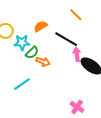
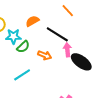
orange arrow: (43, 62) -> (45, 55), moved
cyan line: (22, 84) -> (22, 75), moved

